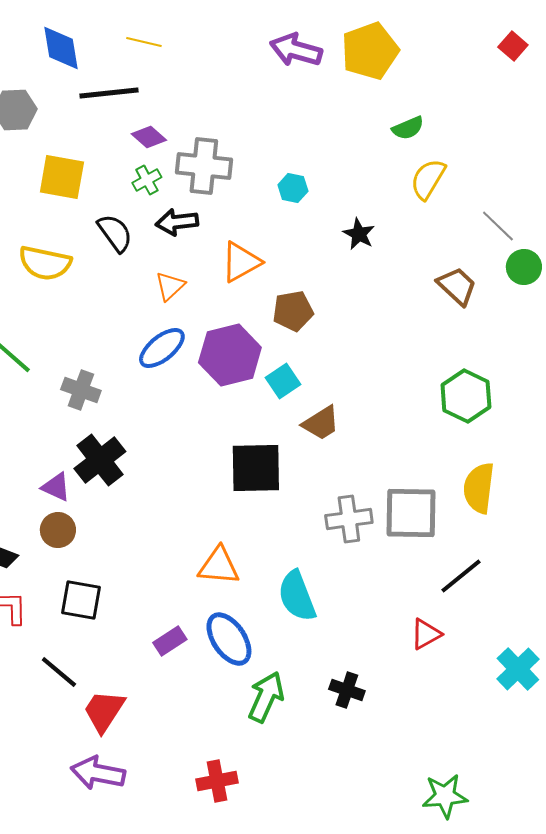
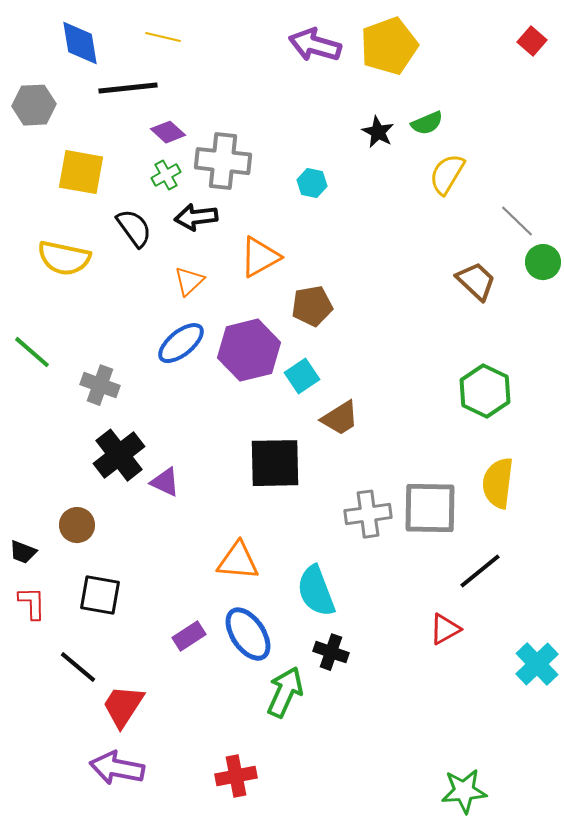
black star: (359, 234) -> (378, 132), moved
purple triangle: (56, 487) -> (165, 482), moved
black cross: (347, 690) -> (331, 652), moved

